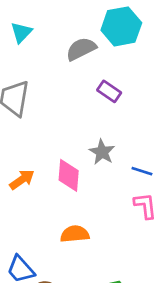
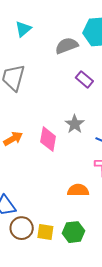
orange semicircle: (75, 234) -> (78, 190), moved

